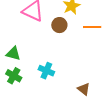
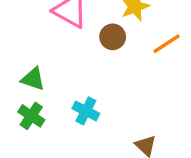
orange line: (92, 27) -> (167, 44), turned -36

